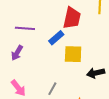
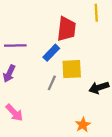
gray line: (52, 89) -> (52, 83), moved

